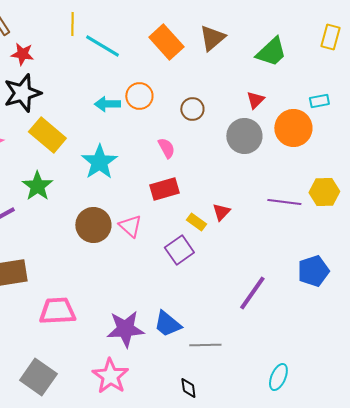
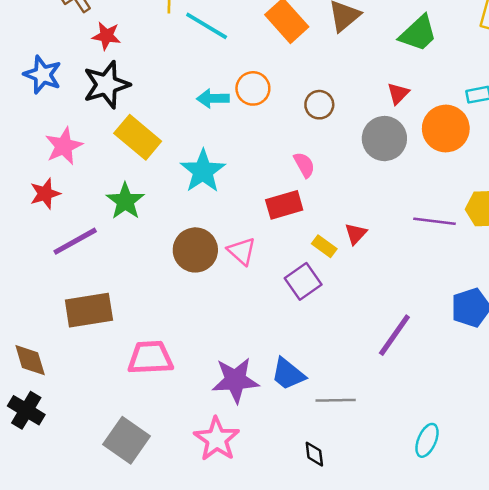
pink semicircle: (166, 148) -> (304, 165), moved

